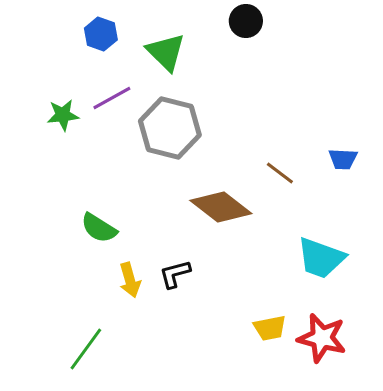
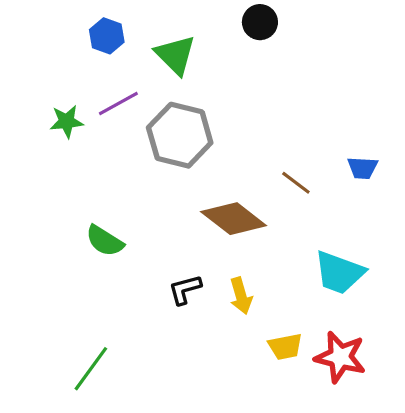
yellow arrow: (130, 280) -> (241, 296), moved

